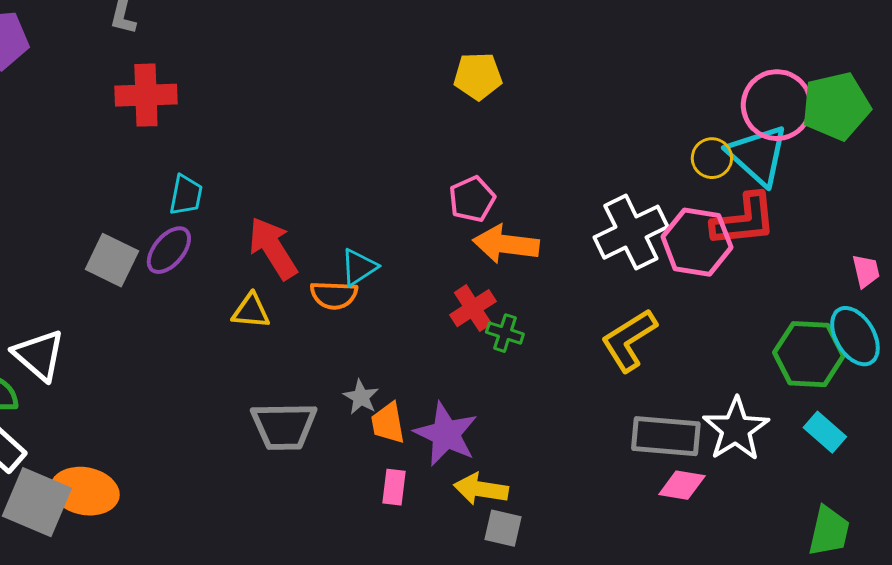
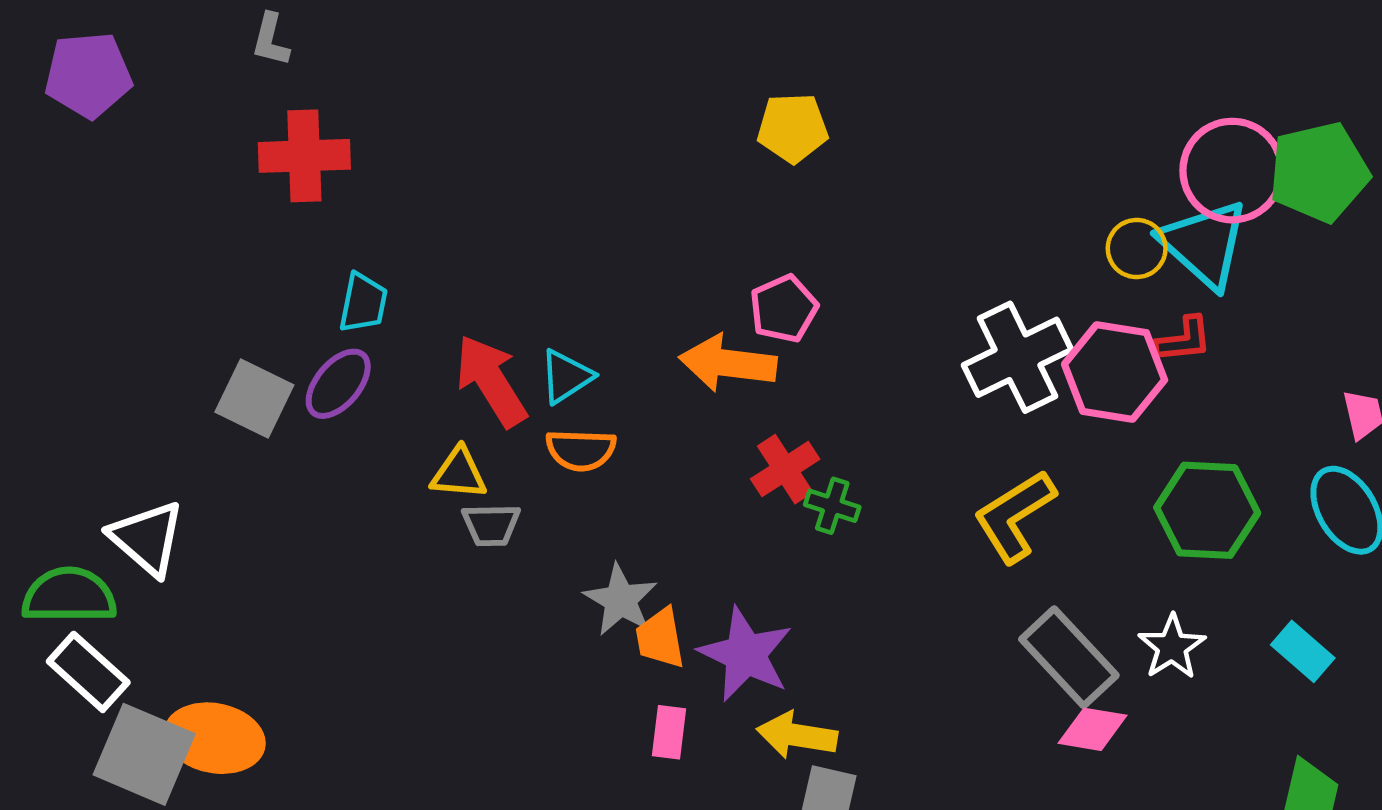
red L-shape: (744, 220) -> (1184, 340), size x0.6
orange arrow: (506, 244) -> (728, 363), moved
cyan triangle: (359, 267) -> (566, 376), moved
green hexagon: (809, 354) -> (1207, 510), moved
gray star: (361, 397) -> (621, 600), size x1.4
gray trapezoid: (284, 426) -> (491, 525), moved, size x0.6
white star: (736, 429) -> (1172, 647), size x0.7
gray rectangle: (666, 436) -> (1069, 657), turned 42

